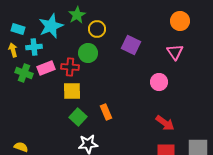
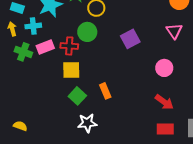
purple square: (131, 45) -> (130, 39), moved, turned 36
pink circle: (159, 82) -> (164, 68), moved

